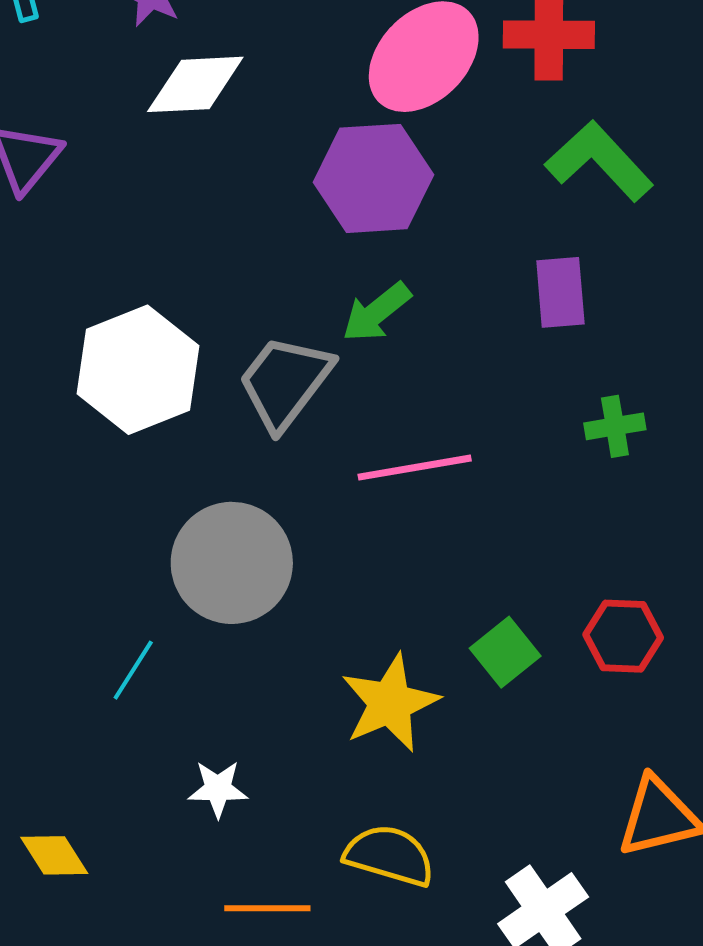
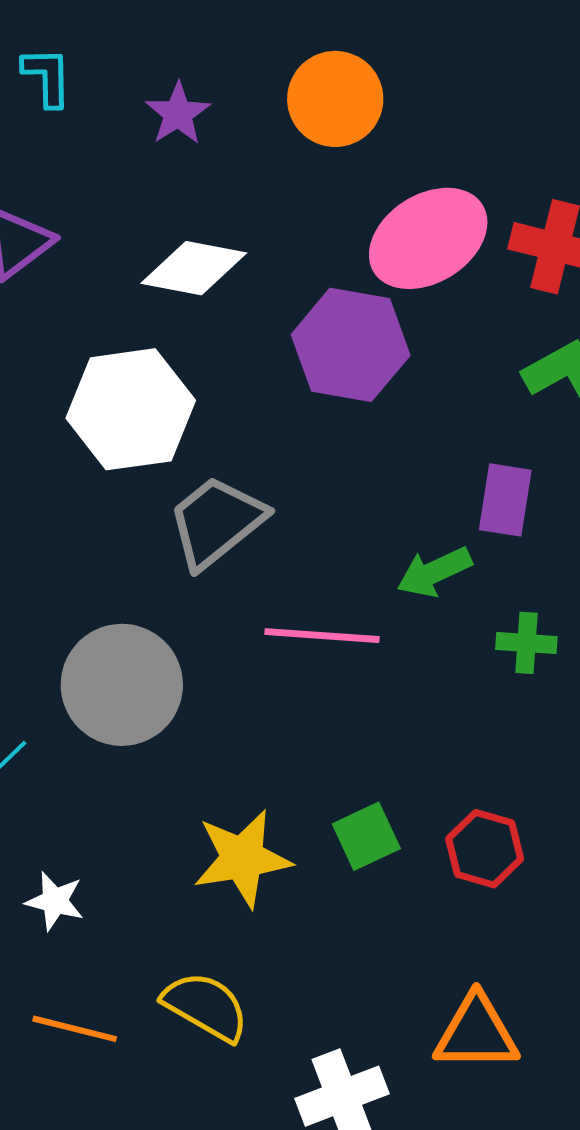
white diamond: (195, 84) -> (194, 268), moved
green arrow: (376, 312) -> (434, 572), moved
white hexagon: (138, 370) -> (131, 409), moved

